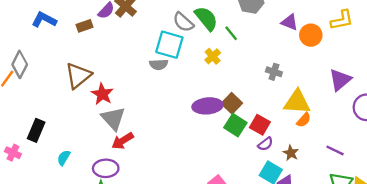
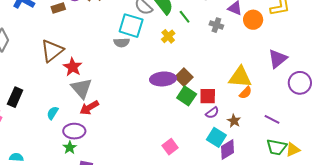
gray cross: (274, 72) -> (216, 25), moved
red square: (260, 125) -> (208, 96), turned -30
cyan semicircle: (64, 158) -> (53, 113), moved

